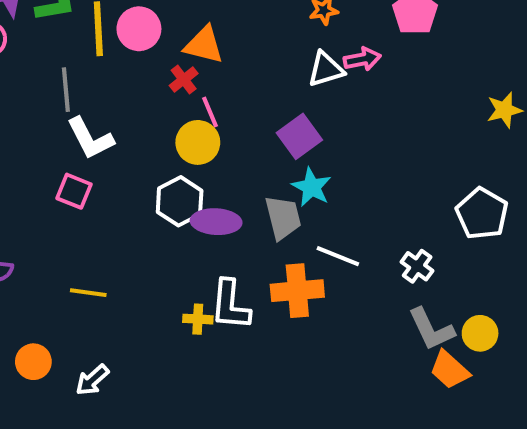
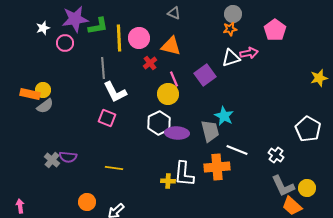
red cross: (184, 80) -> (150, 63), moved
purple square: (299, 136) -> (205, 75), moved

